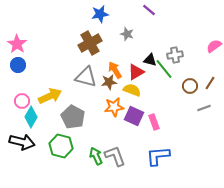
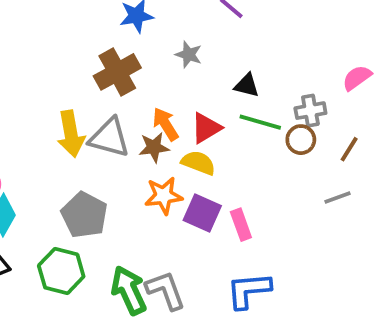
gray cross: (175, 55) -> (310, 111), moved
black triangle: (150, 60) -> (247, 85), moved
green line: (164, 69) -> (260, 122), turned -35
brown circle: (190, 86) -> (301, 140), moved
yellow arrow: (50, 96) -> (71, 134), moved, turned 105
green arrow: (96, 156) -> (129, 290), size x1.4

